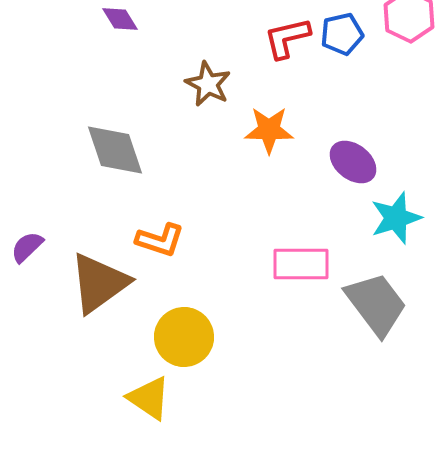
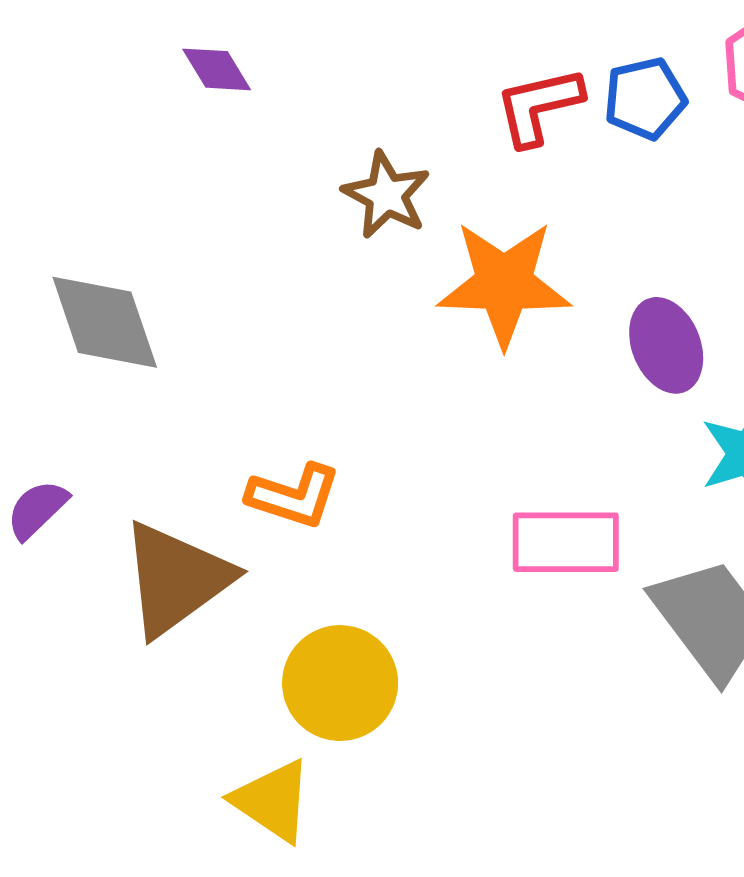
orange star: (269, 130) -> (504, 284), size x1.4
gray diamond: (115, 150) -> (105, 322), moved
purple ellipse: (353, 162) -> (666, 345), turned 30

